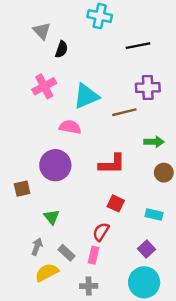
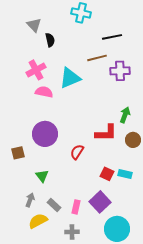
black semicircle: (61, 49) -> (50, 40), turned -32
brown line: (124, 112) -> (97, 58), moved
pink semicircle: (70, 127) -> (44, 92), moved
green arrow: (154, 142) -> (125, 115), turned -70
red L-shape: (112, 164) -> (106, 133), moved
red square: (116, 203) -> (107, 174), moved
red semicircle: (101, 232) -> (77, 152), moved
purple square: (147, 249) -> (100, 202), moved, size x1.5

